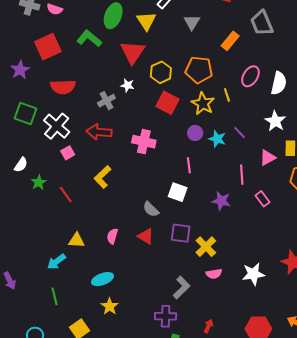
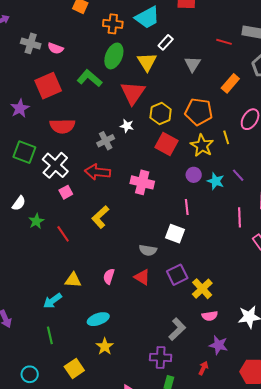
purple star: (221, 201) -> (218, 345), moved
gray semicircle: (151, 209) -> (148, 250), turned -36
purple square: (181, 233) -> (177, 275), turned -35

